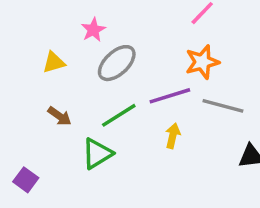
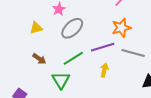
green triangle: (97, 154) -> (61, 80), turned -30

